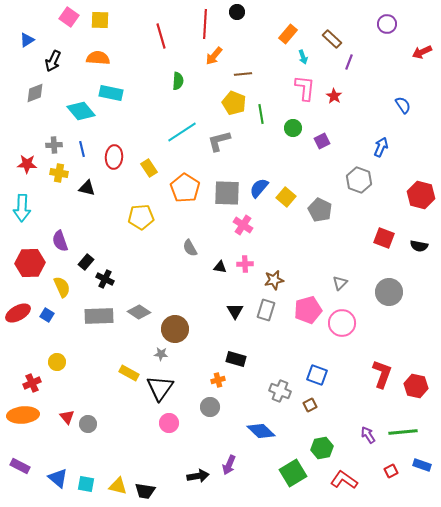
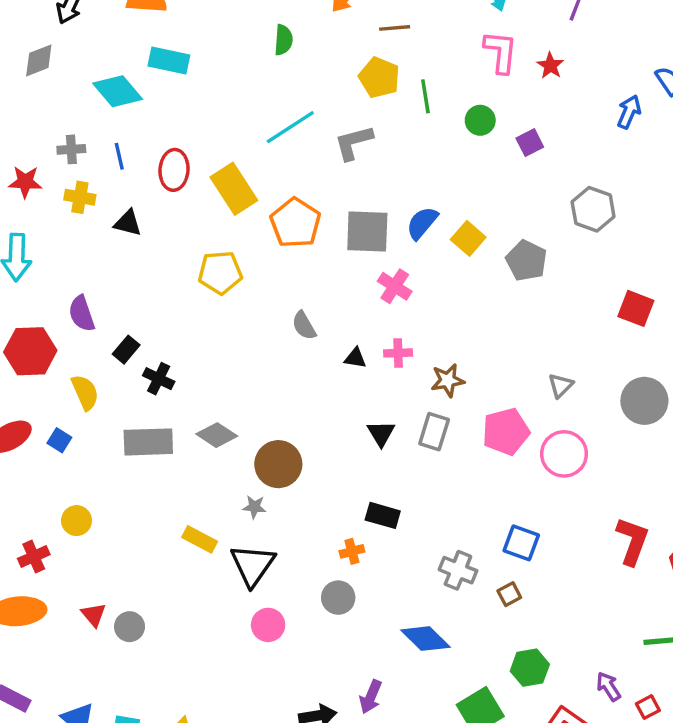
blue arrow: (381, 147) -> (629, 112), moved
yellow rectangle: (149, 168) -> (234, 189), size x1.6
purple arrow: (368, 435) -> (608, 687), moved

